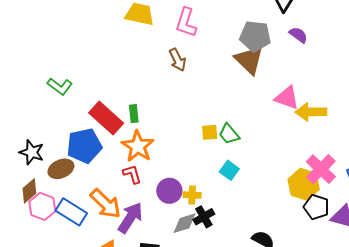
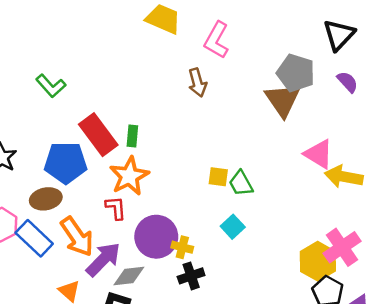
brown ellipse: (61, 169) -> (46, 199), moved
purple circle: (169, 191) -> (156, 237), size x1.4
gray diamond: (184, 223) -> (129, 276), moved

